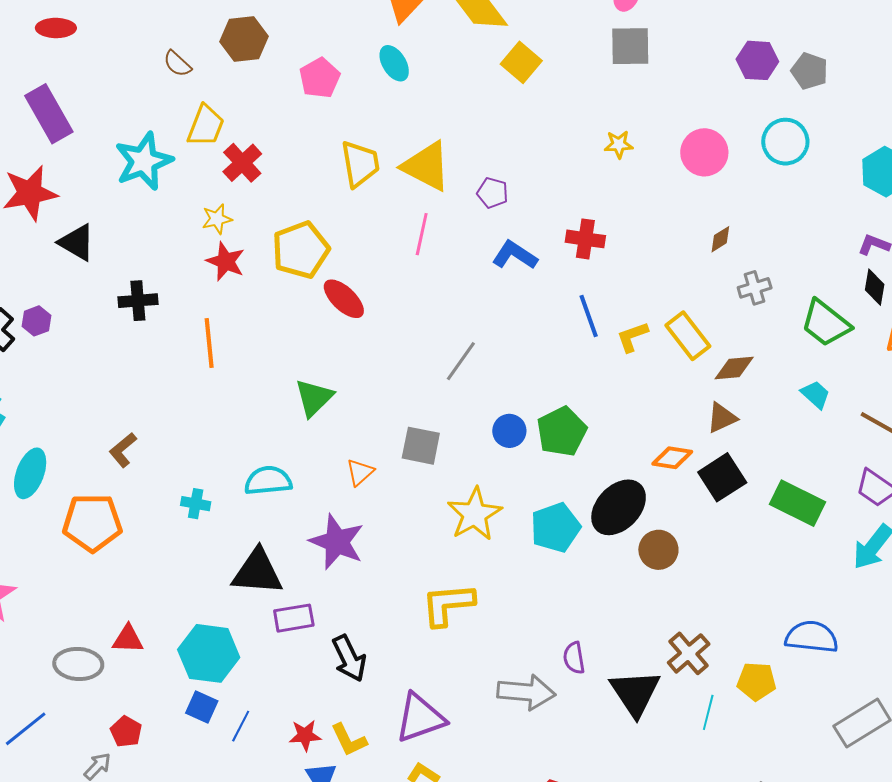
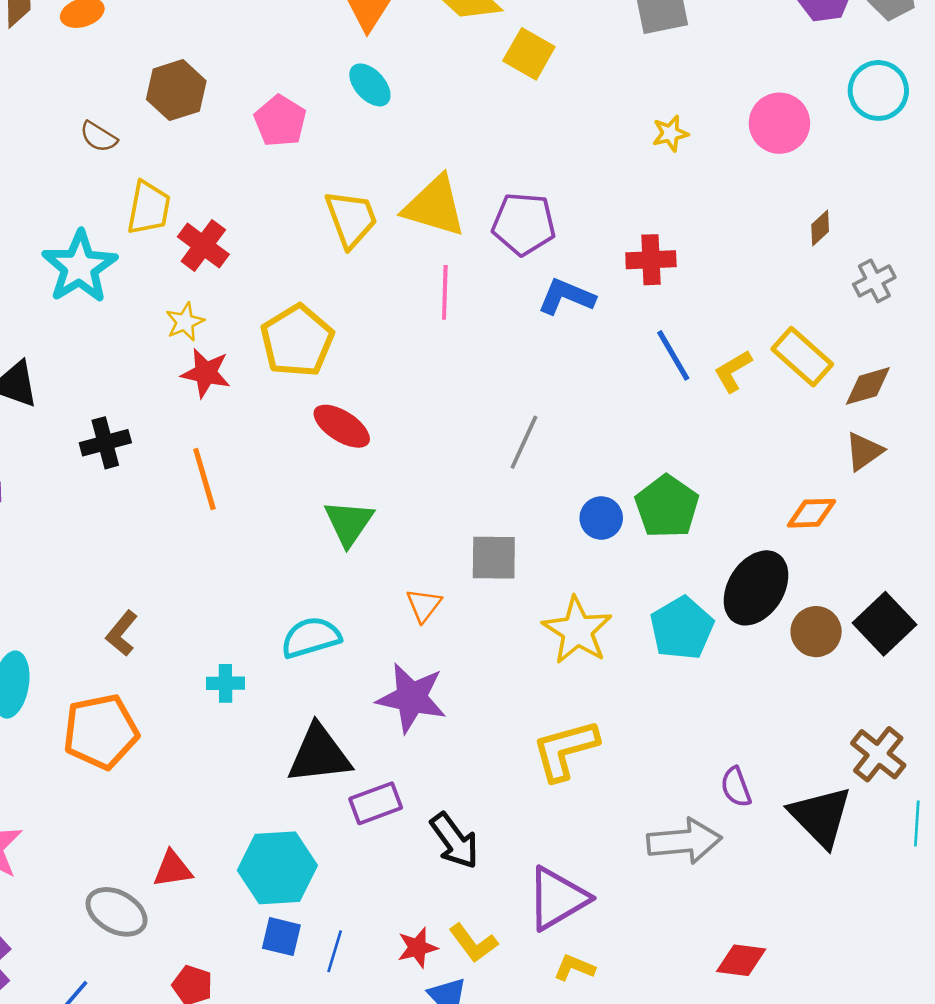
purple pentagon: (492, 193) -> (524, 224), size x1.6
red ellipse: (344, 299) -> (342, 426), moved
black square: (722, 477) -> (885, 624), moved
gray ellipse: (78, 664) -> (117, 912), turned 36

